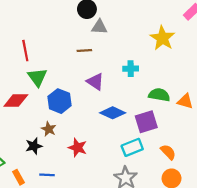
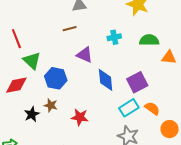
green semicircle: (159, 95) -> (149, 40), moved
blue diamond: (113, 113) -> (106, 80), turned 70
black star: (34, 146) -> (32, 114), moved
orange semicircle: (168, 152) -> (152, 108), moved

